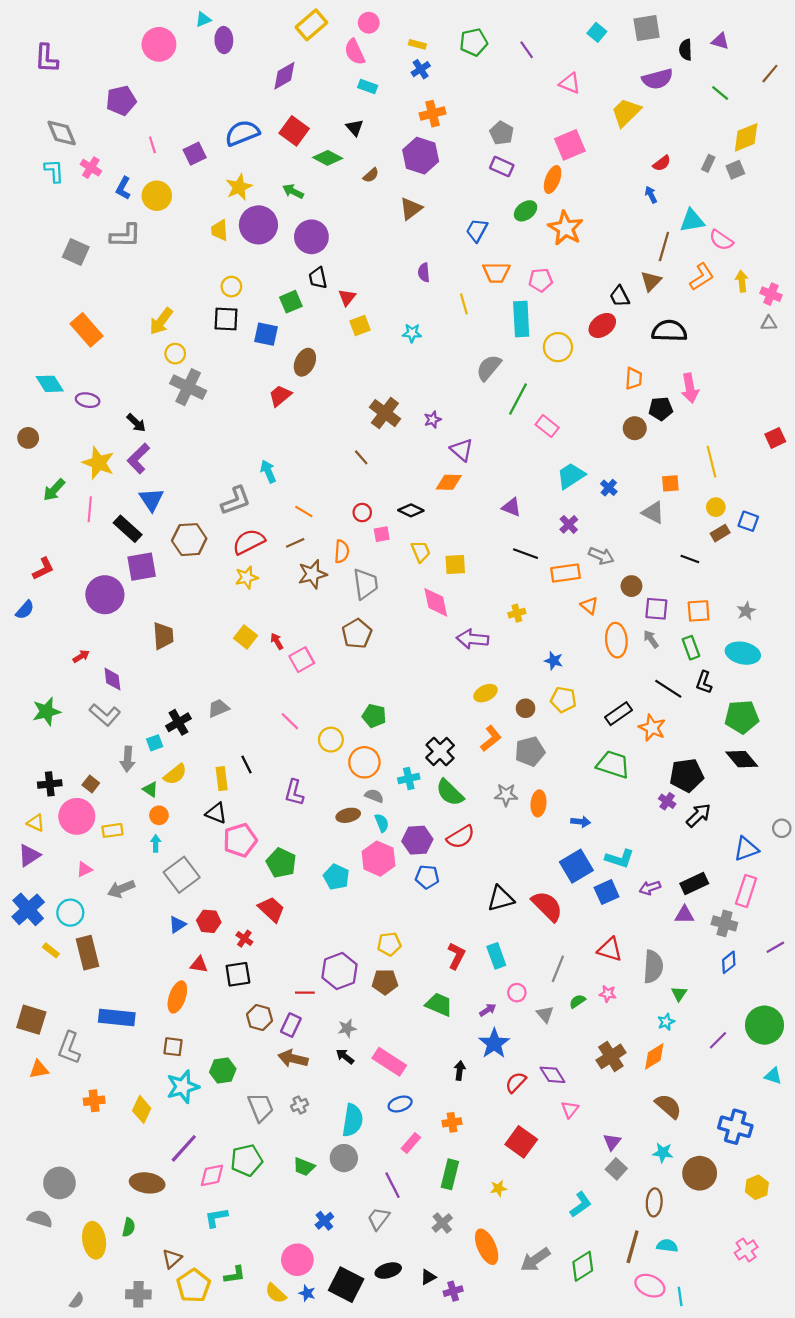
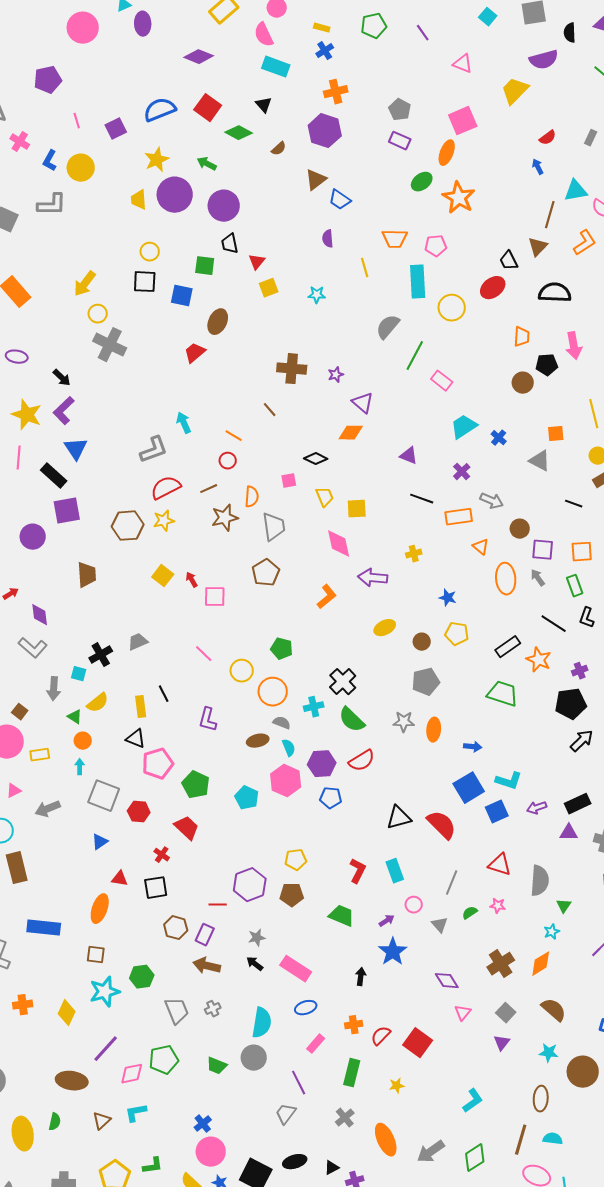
purple diamond: (284, 76) -> (199, 57), turned 52
cyan rectangle: (368, 87) -> (276, 67), size x1.5
blue trapezoid: (477, 230) -> (340, 200), moved, turned -85
green square: (291, 302) -> (205, 266), turned 30
brown cross: (385, 413) -> (292, 369), turned -32
orange line: (304, 511) -> (234, 436), moved
red circle: (362, 513) -> (228, 461), moved
brown hexagon: (189, 540) -> (128, 526), moved
purple circle: (105, 595) -> (33, 537), size x0.7
pink square: (302, 660) -> (215, 597), turned 30
orange L-shape: (491, 739) -> (327, 597), moved
cyan square: (155, 743) -> (79, 674), turned 35
purple cross: (667, 801) -> (580, 671), moved, turned 35
gray square: (182, 875) -> (104, 796), turned -32
red hexagon: (209, 921) -> (139, 812), moved
red semicircle: (516, 1082) -> (381, 1036), moved
gray square: (616, 1169) -> (506, 1013), moved
blue cross: (324, 1221) -> (203, 1124), moved
brown triangle: (172, 1259) -> (102, 1121), moved

